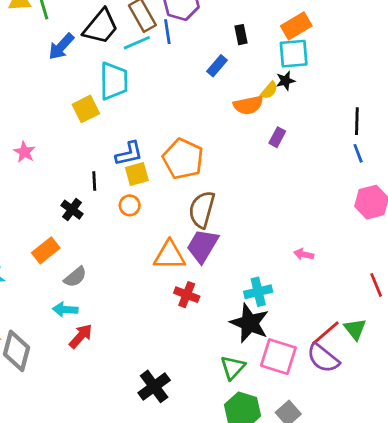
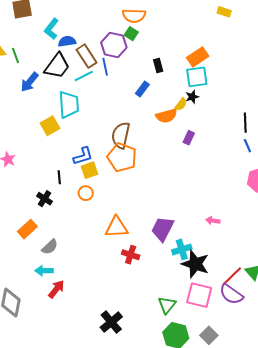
brown semicircle: (202, 210) -> (121, 135), moved
purple trapezoid: (203, 246) -> (163, 229), moved
black star: (250, 323) -> (195, 264), moved

